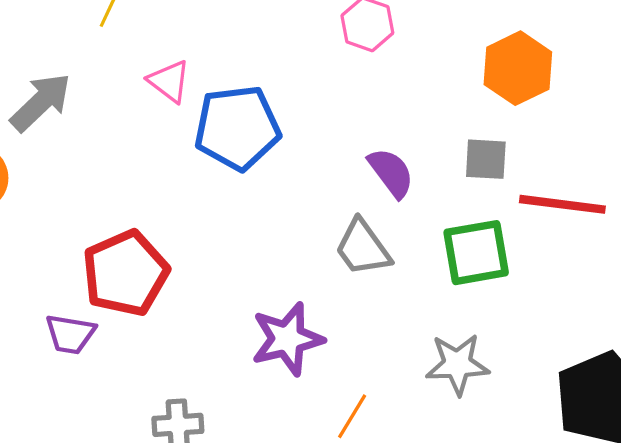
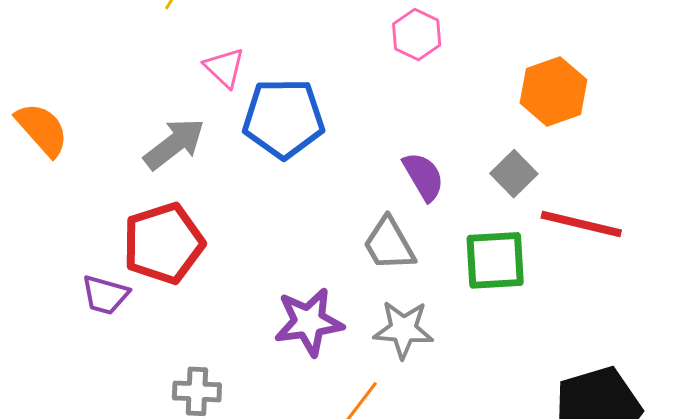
gray arrow: (41, 102) -> (174, 144), moved
gray square: (486, 159) -> (514, 174), turned 36
gray star: (457, 364) -> (403, 329), moved

